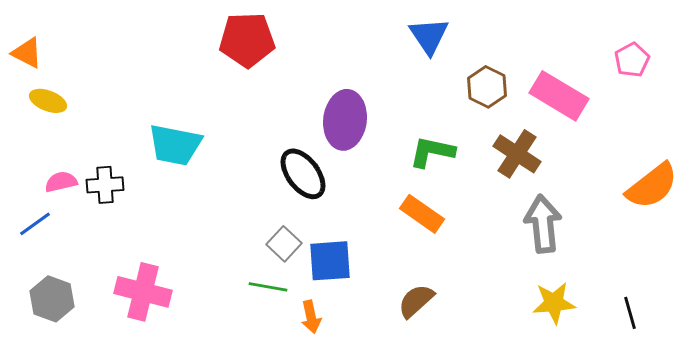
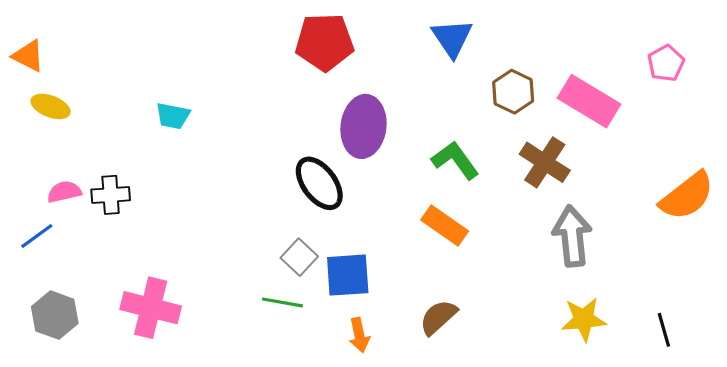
red pentagon: (247, 40) -> (325, 42), moved
cyan trapezoid: (175, 145) -> (173, 116), moved, size x0.6
green L-shape: (432, 152) -> (455, 160), turned 42
orange arrow: (311, 317) -> (359, 335), moved

